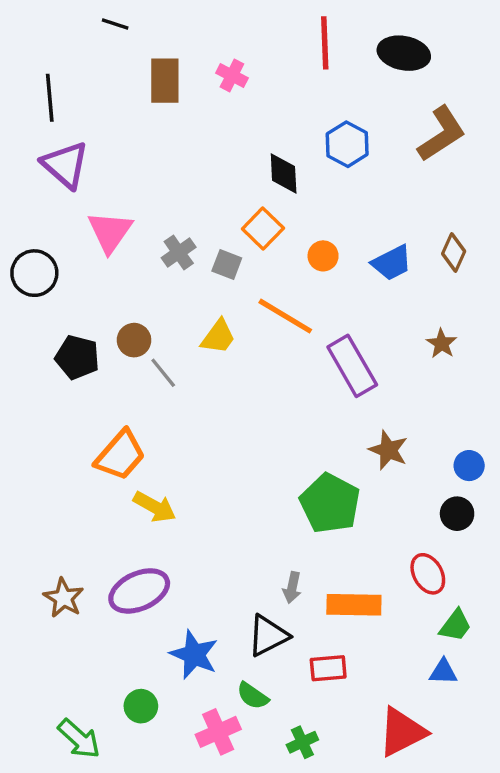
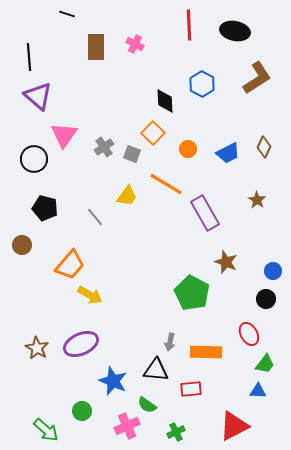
black circle: (34, 273) -> (34, 159), moved
brown circle: (134, 340) -> (22, 245), moved
black triangle: (268, 636) -> (156, 370), turned 32

